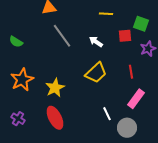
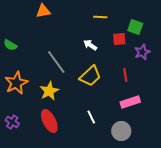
gray line: (62, 36) -> (56, 62), moved
pink rectangle: (136, 99) -> (130, 102), turned 36
white line: (107, 114) -> (91, 117), moved

